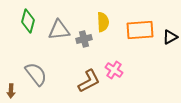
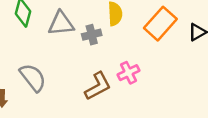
orange rectangle: (140, 30) -> (160, 24), turned -44
pink cross: (114, 70) -> (129, 73), turned 30

